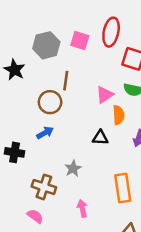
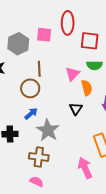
black triangle: (100, 138) -> (76, 109), turned -48
gray star: (73, 169) -> (48, 130), moved, size x1.6
pink arrow: (82, 208) -> (85, 168), moved, size x1.5

